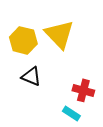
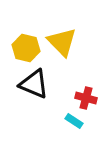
black triangle: (31, 76) -> (34, 84), size x1.5

